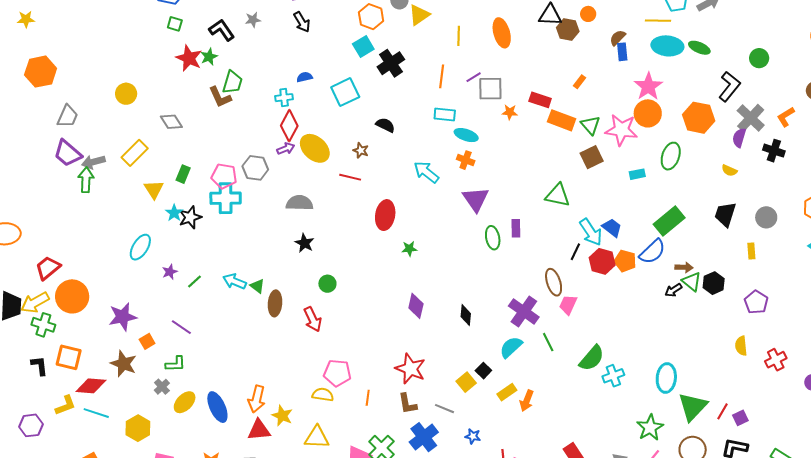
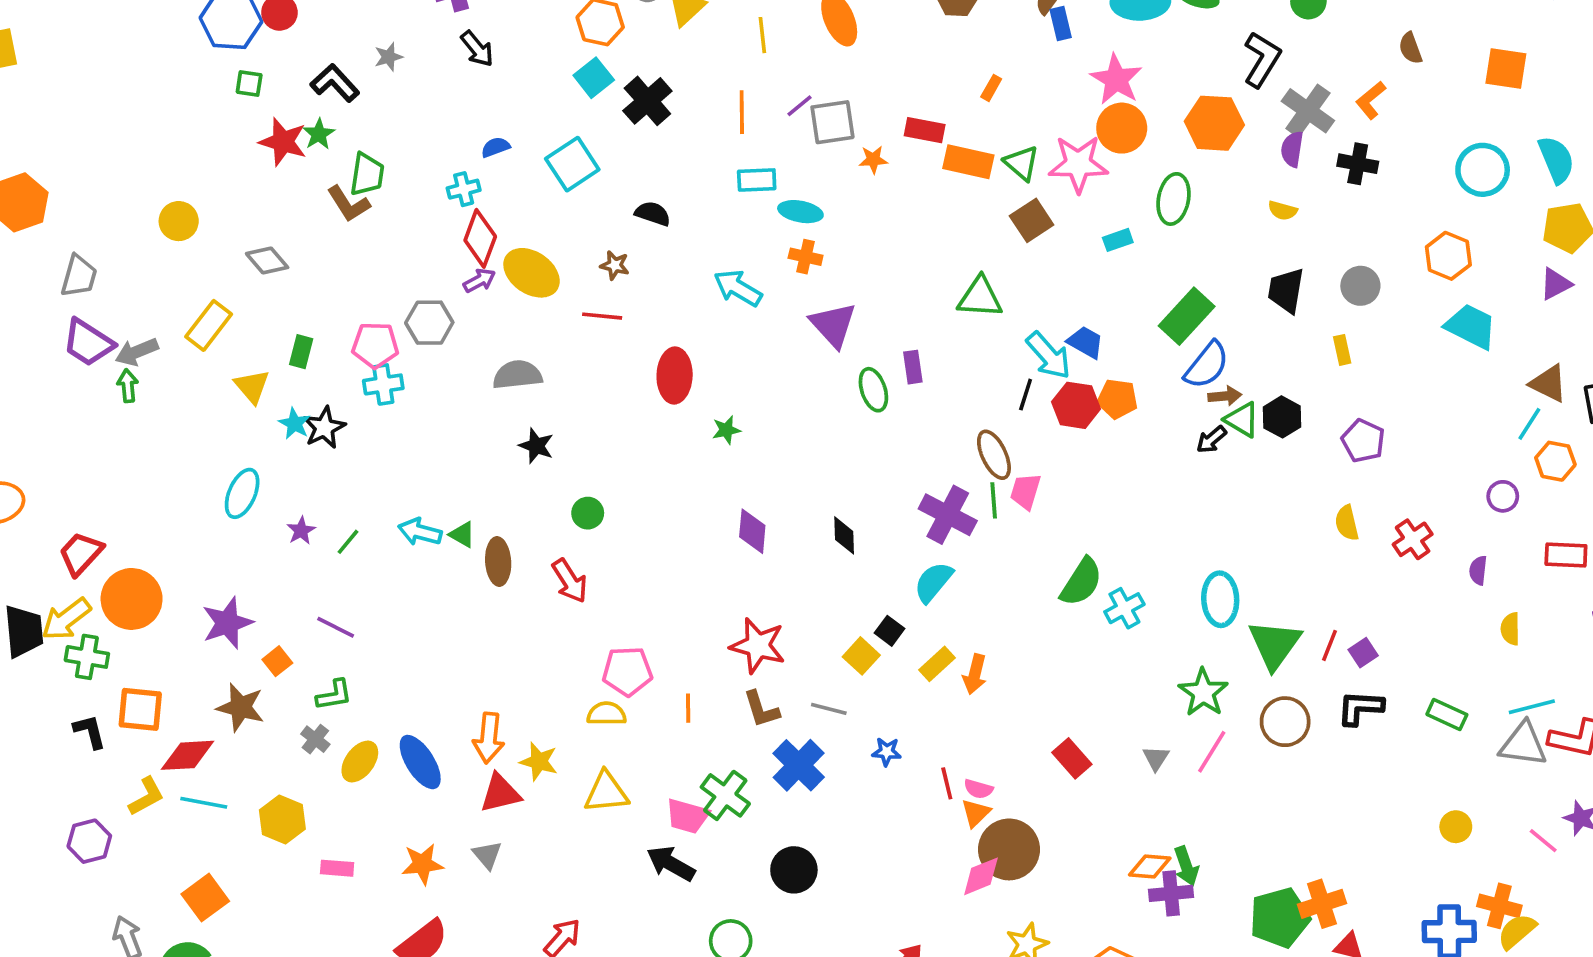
green arrow: (86, 180) -> (128, 386), size x0.7
cyan cross: (226, 198) -> (383, 384), size x0.7
blue semicircle: (652, 252) -> (1207, 365), moved
green line: (548, 342) -> (994, 500), moved, turned 30

